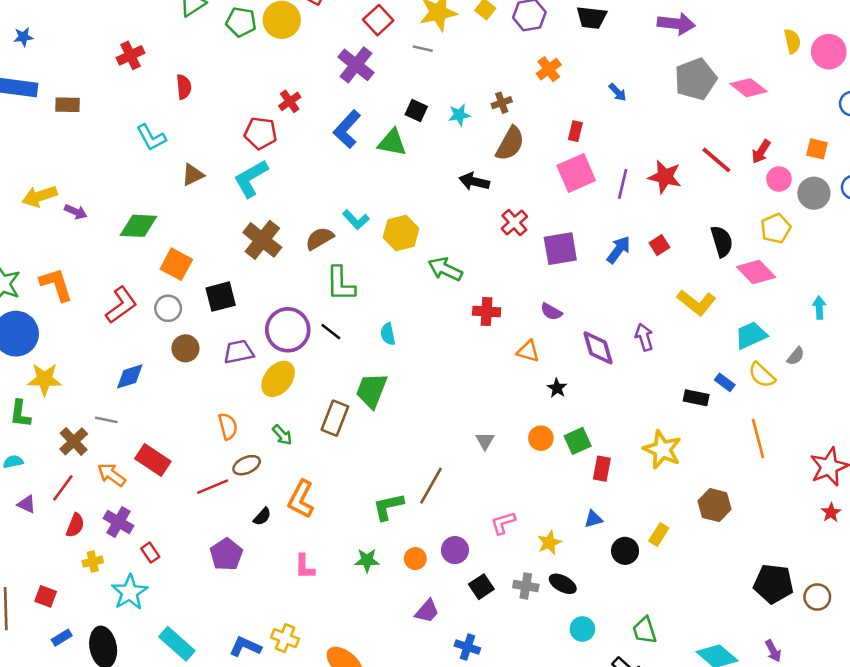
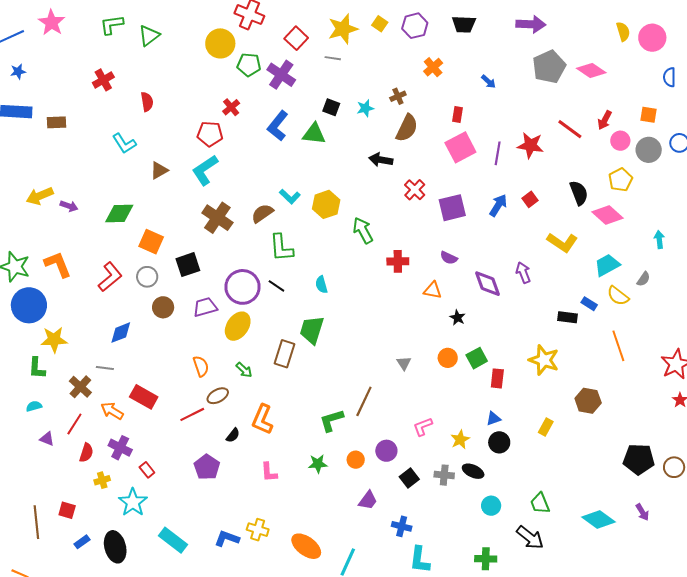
green pentagon: (241, 22) -> (249, 65), moved
green arrow: (445, 269) -> (363, 230), turned 40
black circle: (625, 551) -> (499, 442), moved

